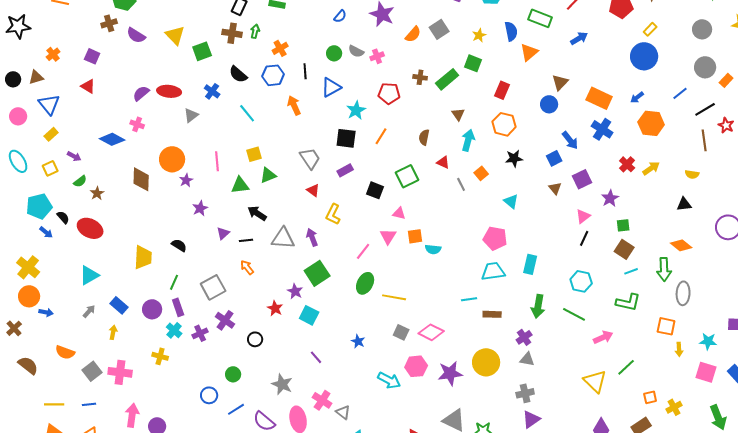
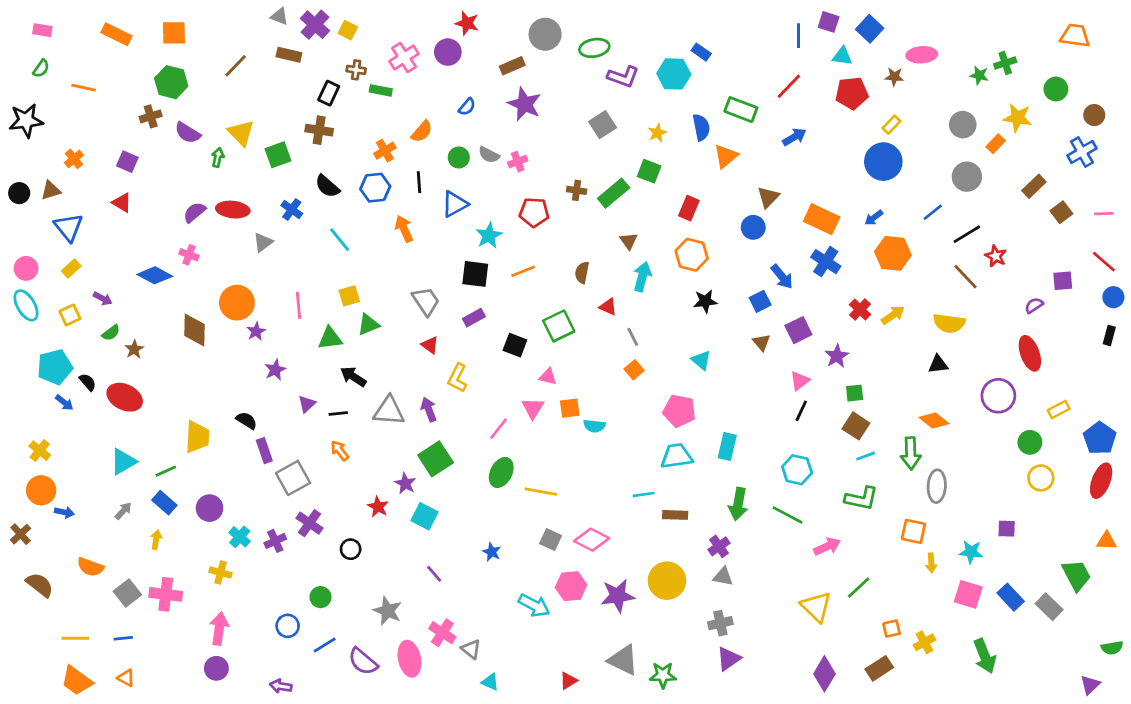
green arrow: (255, 31) -> (218, 157), moved
orange semicircle: (413, 34) -> (422, 131), moved
orange rectangle: (726, 80) -> (996, 144), moved
pink circle: (18, 116) -> (26, 268), moved
orange line: (381, 136) -> (523, 271), turned 36
brown line: (704, 140) -> (966, 277), turned -35
orange square: (481, 173) -> (634, 370), moved
yellow semicircle: (692, 174) -> (949, 323), size x1.6
yellow cross: (28, 267) -> (40, 451), size x0.7
green line: (174, 282) -> (166, 471), moved, turned 42
purple rectangle: (178, 307) -> (264, 451), moved
pink arrow: (132, 415) -> (219, 629), moved

